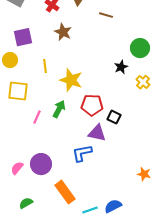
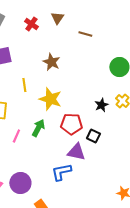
brown star: (63, 32) -> (51, 62), moved
black star: (121, 67) -> (101, 105), moved

